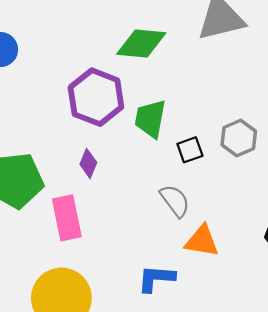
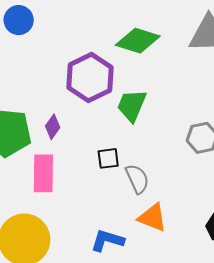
black square: (190, 150) -> (108, 158), moved
purple diamond: (88, 163) -> (53, 127), moved

